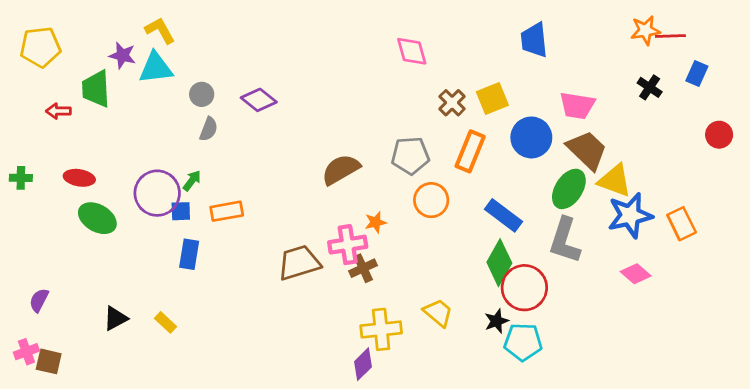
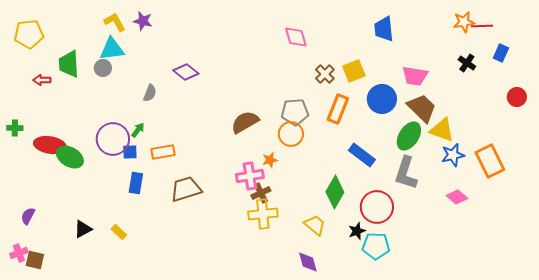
purple star: (122, 55) -> (143, 21), moved
gray circle: (202, 94) -> (103, 68), moved
red ellipse: (79, 178) -> (50, 145), moved, size x1.4
orange circle: (431, 200) -> (291, 134), moved
blue star: (630, 215) -> (453, 155), size x0.7
orange rectangle: (682, 224) -> (490, 161), size x1.4
brown trapezoid: (299, 263) -> (186, 189), moved
green diamond: (499, 263) -> (335, 192), moved
yellow cross: (381, 329) -> (263, 214), moved
purple diamond: (363, 364) -> (308, 262), moved, turned -60

